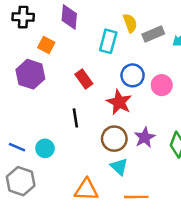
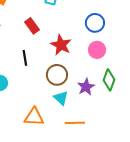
blue circle: (133, 75) -> (95, 23), moved
pink circle: (162, 85) -> (97, 50), moved
purple star: (145, 137) -> (86, 87), moved

